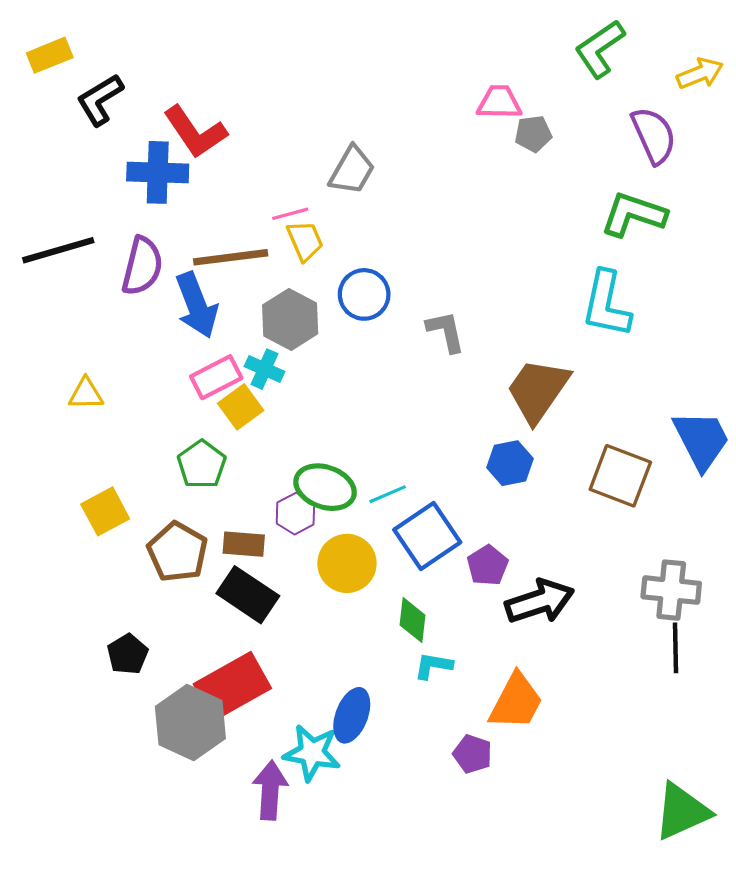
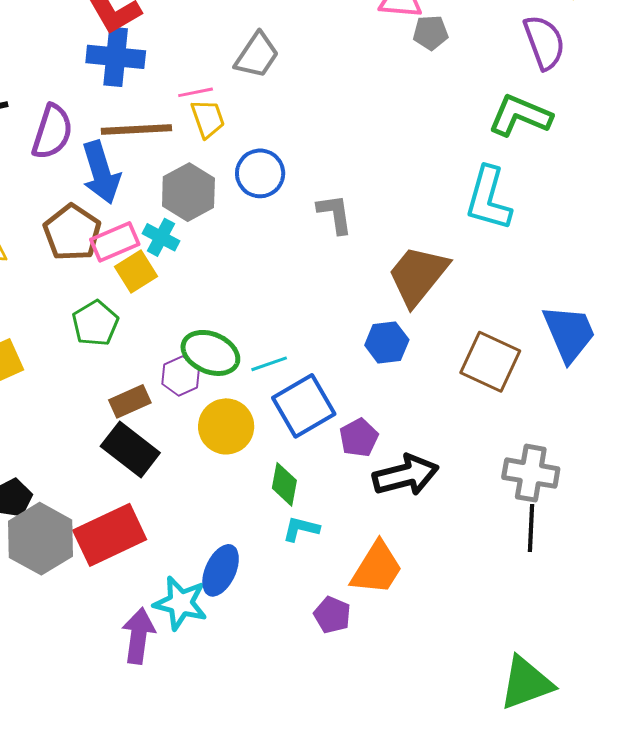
blue cross: (158, 172) -> (116, 57), moved
brown rectangle: (244, 544) -> (130, 401), turned -33
brown pentagon: (178, 552) -> (72, 233), moved
gray hexagon: (190, 723) -> (40, 539), moved

